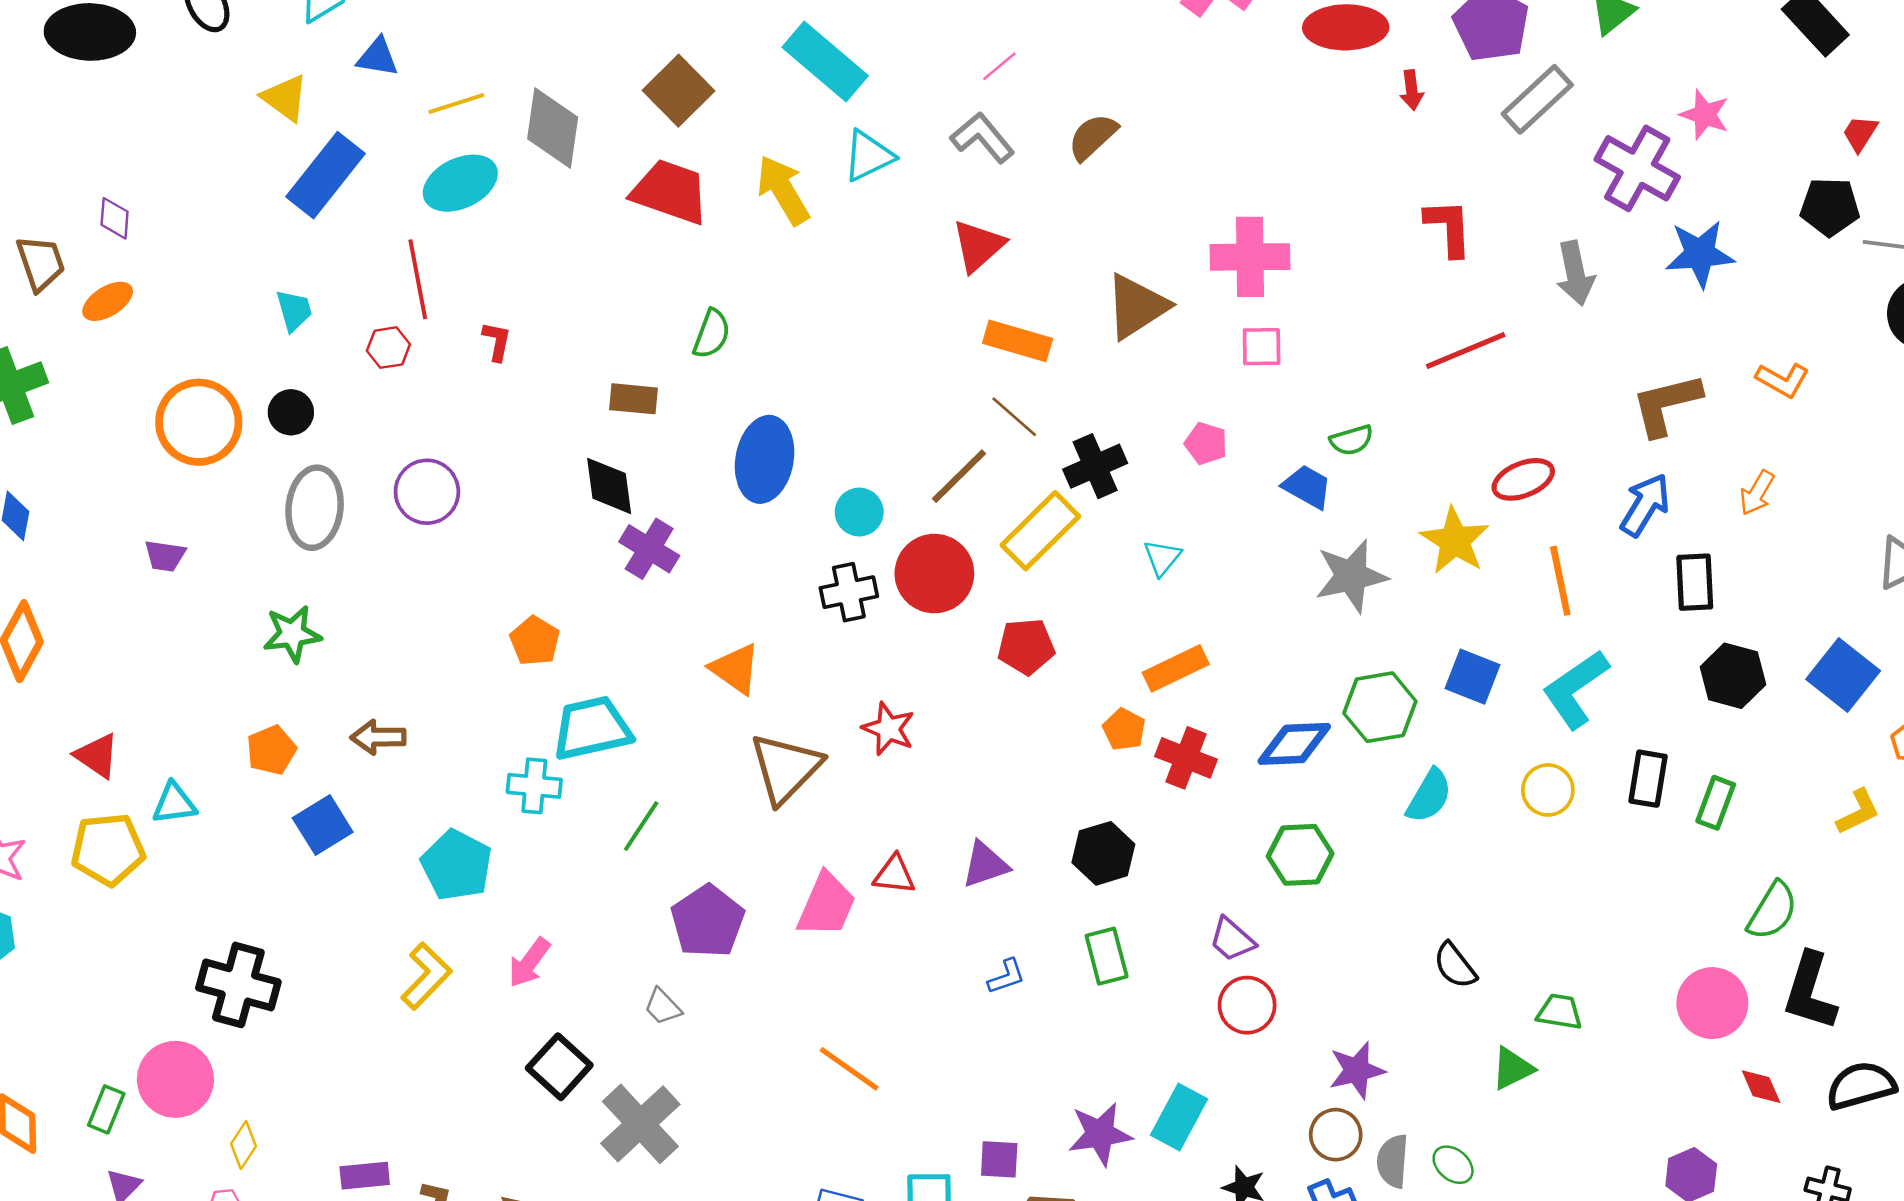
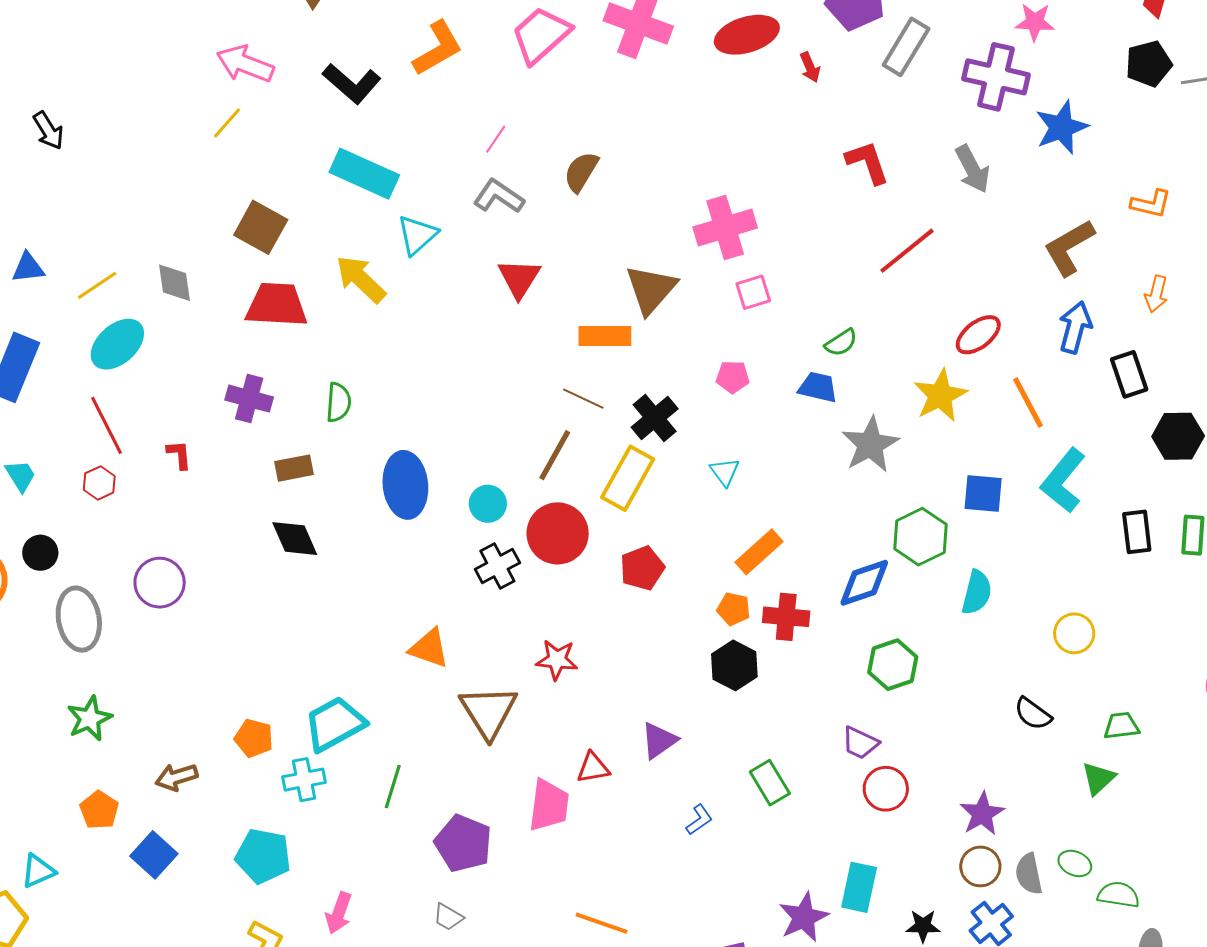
gray diamond: (553, 128) -> (174, 283), size x0.7
orange rectangle: (1018, 341) -> (605, 336), moved
yellow star: (1455, 541) -> (940, 396), turned 30
purple cross: (649, 549) -> (249, 399), moved
orange pentagon: (535, 641) -> (254, 738), moved
yellow circle: (1548, 790) -> (1074, 633), moved
black hexagon: (1103, 853) -> (734, 665), moved

